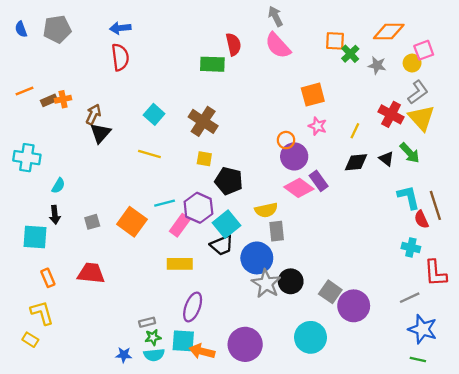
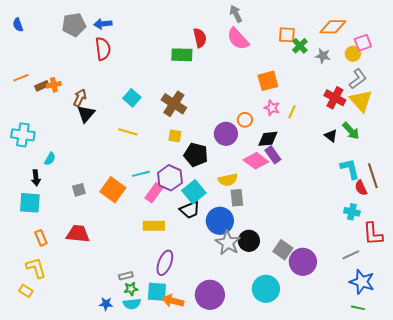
gray pentagon: (57, 29) -> (74, 25), moved
yellow line: (355, 131) -> (292, 112), moved
purple circle: (294, 156) -> (226, 134), moved
black diamond: (356, 162) -> (268, 139), moved
black arrow: (55, 215) -> (36, 178), moved

